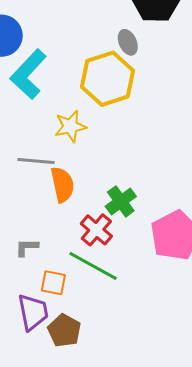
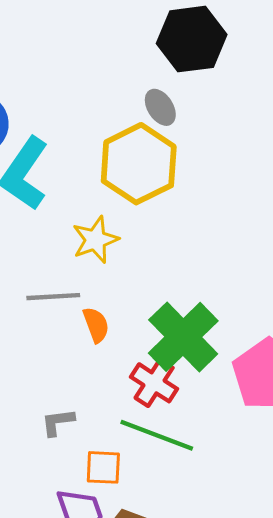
orange semicircle: (62, 185) -> (96, 325), size x0.7
green cross: (121, 201) -> (183, 337), size x1.6

